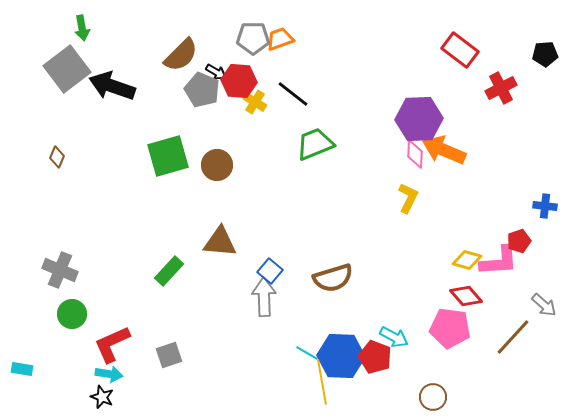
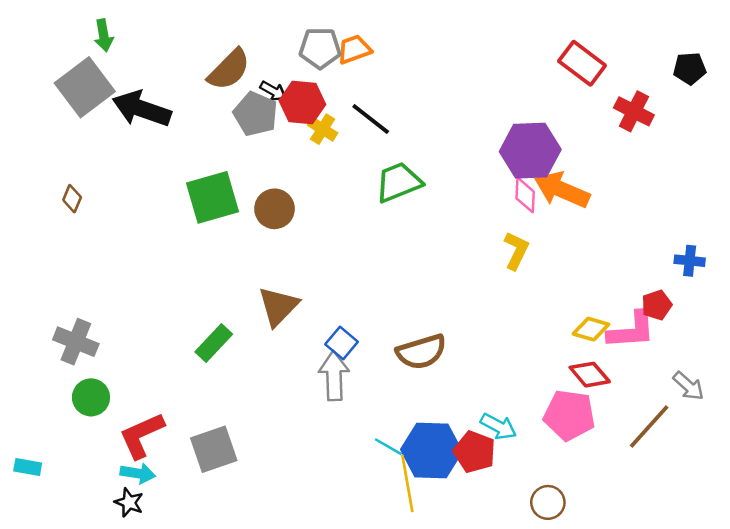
red cross: (501, 88) -> (634, 111), turned -36
brown triangle: (220, 242) -> (278, 306), turned -51
gray square: (169, 355) -> (214, 449), size x1.4

